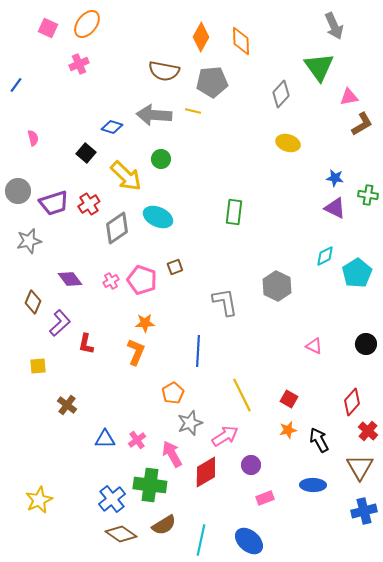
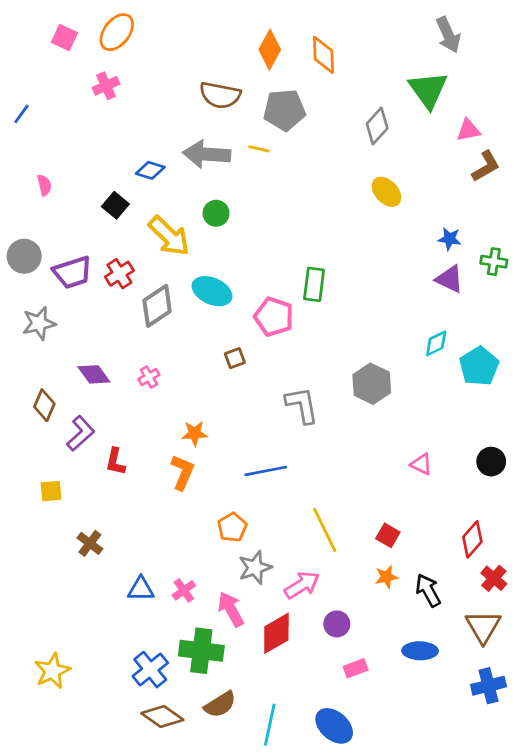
yellow ellipse: (288, 143) -> (386, 192), turned 30
pink pentagon: (142, 280) -> (274, 317), moved
blue line: (198, 351) -> (266, 471), turned 76

